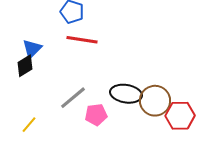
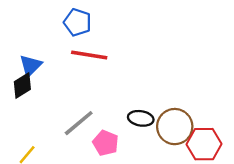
black ellipse: (126, 94) -> (141, 118), size x0.7
pink pentagon: (96, 115) -> (106, 143), turned 30

